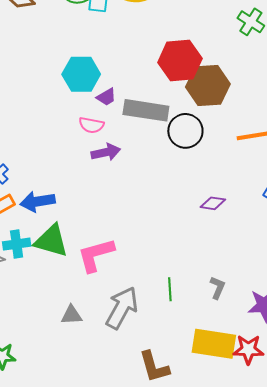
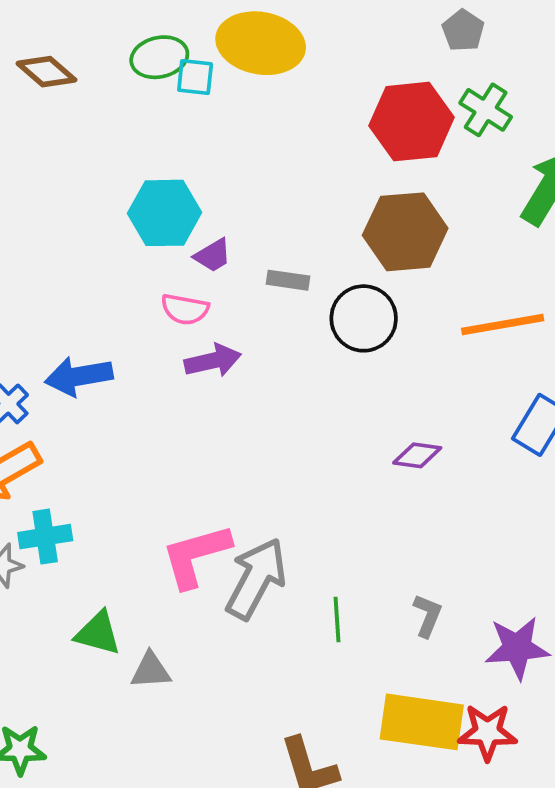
red hexagon: (180, 61) -> (411, 122), moved
gray rectangle: (146, 110) -> (288, 280), size x0.5
blue arrow: (38, 201) -> (79, 376), moved
green triangle: (51, 241) -> (98, 633), moved, size x0.7
gray arrow: (122, 308) -> (256, 579), moved

